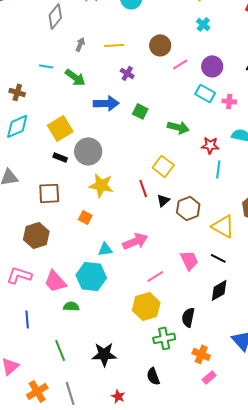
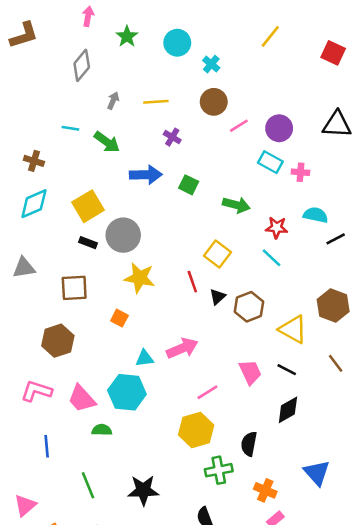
cyan cross: (203, 24) -> (211, 64), moved
cyan line: (218, 169) -> (272, 258), moved, turned -54

